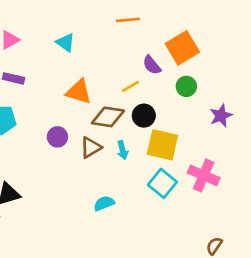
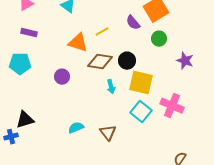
yellow line: (131, 86) -> (102, 32), moved
purple star: (221, 116) -> (185, 61), turned -30
brown triangle: (91, 147) -> (108, 133), moved, turned -36
cyan semicircle: (104, 203) -> (76, 128), moved

